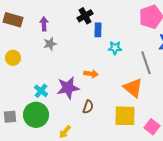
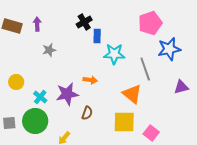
purple arrow: (44, 24) -> (37, 24), moved
cyan star: (115, 48) -> (114, 54), size x1.5
yellow circle: (13, 58) -> (16, 82), moved

